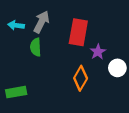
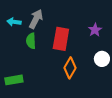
red rectangle: (78, 32) -> (61, 39), moved
purple star: (98, 52) -> (95, 30), moved

